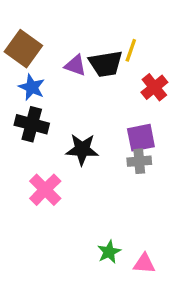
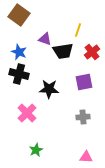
brown square: (23, 49) -> (19, 15), moved
black trapezoid: (106, 64) -> (63, 51), moved
gray cross: (139, 161) -> (83, 117), moved
green star: (109, 252) -> (36, 150), moved

